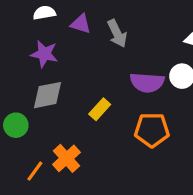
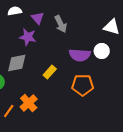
purple triangle: (81, 24) -> (38, 18), turned 32
purple star: (44, 54) -> (28, 37), moved

